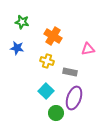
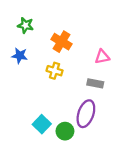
gray rectangle: (70, 72) -> (95, 83), moved
cyan square: (46, 91) -> (42, 124), moved

